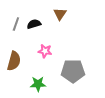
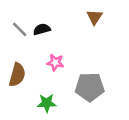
brown triangle: (60, 14) -> (95, 17), moved
gray line: (16, 24) -> (20, 29), turned -64

